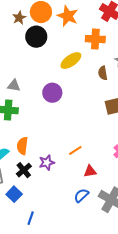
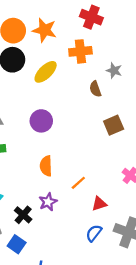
yellow ellipse: (71, 61) -> (46, 72), moved
orange semicircle: (22, 146) -> (46, 166), moved

